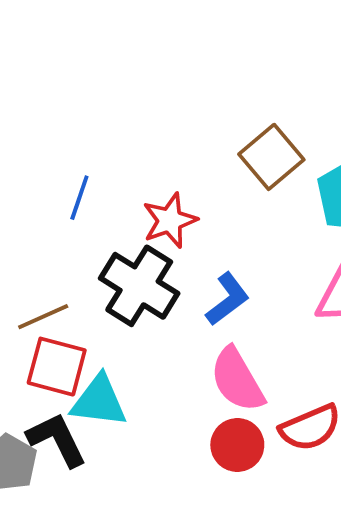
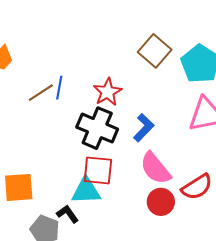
brown line: (43, 317) -> (41, 93), moved
red square: (57, 367) -> (98, 170), moved
black L-shape: (57, 440) -> (68, 214), size x0.7

